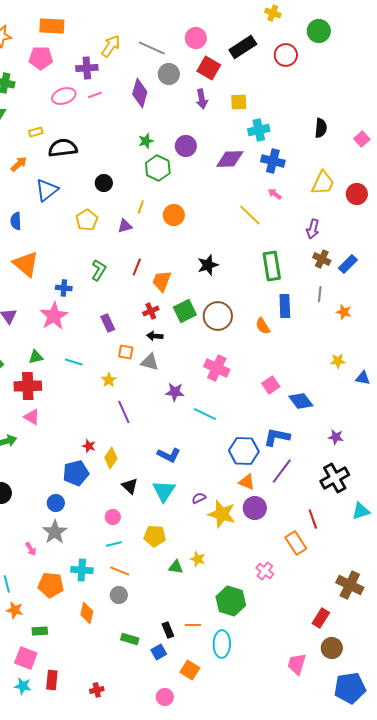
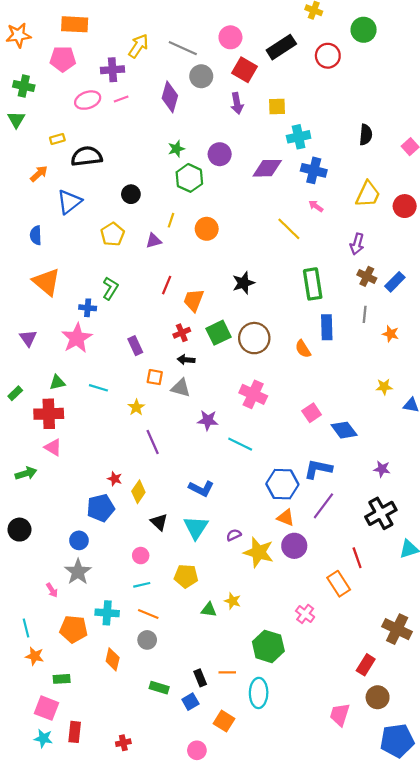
green L-shape: (99, 270) -> (110, 288), moved

